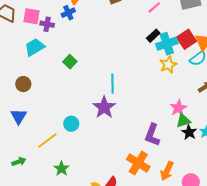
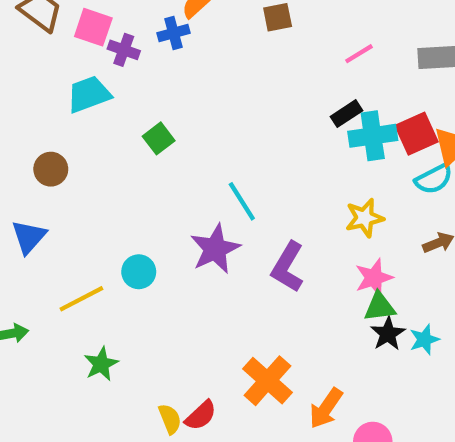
yellow star: (168, 65) -> (365, 218), moved
cyan line: (113, 84) -> (242, 201), turned -42
purple L-shape: (152, 135) -> (288, 267), moved

